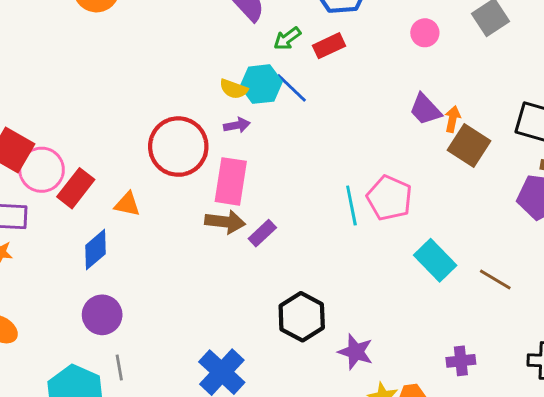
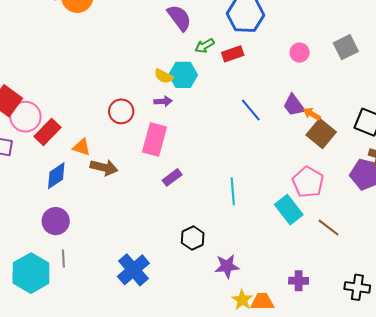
blue line: (292, 88) -> (251, 110), moved
orange arrow: (453, 119) -> (312, 114), turned -78
red circle: (178, 147) -> (121, 111), size x0.6
pink pentagon: (389, 198) -> (308, 182), moved
cyan line: (351, 206) -> (233, 191), moved
brown arrow: (225, 222) -> (104, 167), moved
black hexagon: (302, 317) -> (193, 238), size x0.7
purple star: (356, 352) -> (227, 266), turned -30

